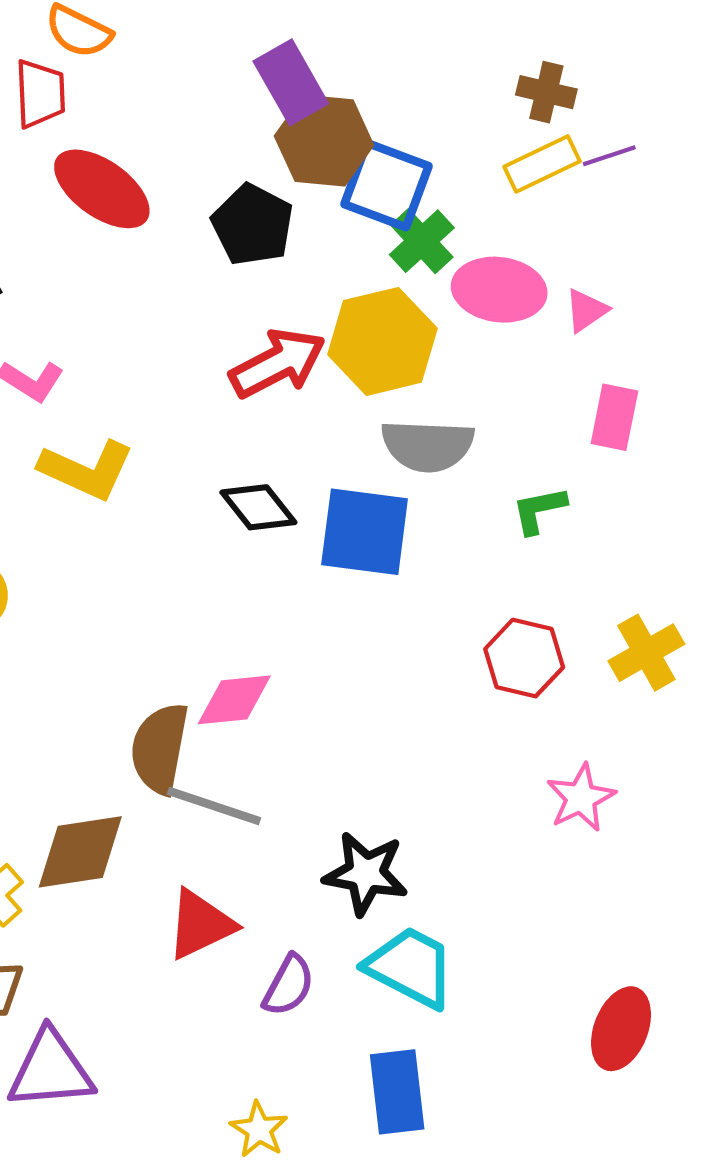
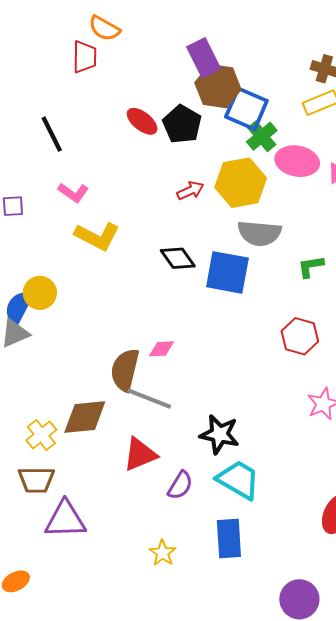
red ellipse: (102, 189) -> (142, 121), moved, size x0.7
red arrow: (278, 363) -> (190, 191), size x0.6
pink diamond: (234, 700) -> (162, 349), size x0.7

